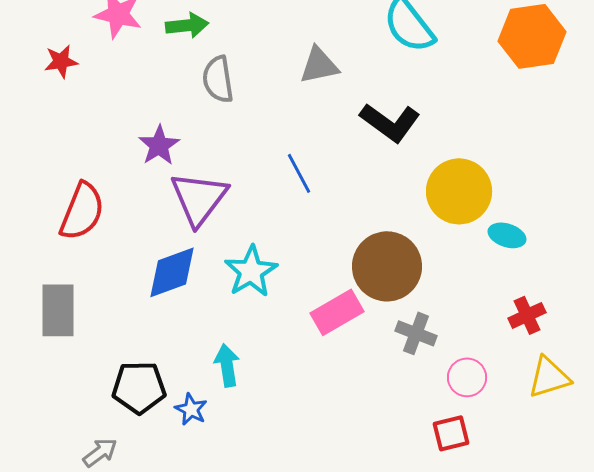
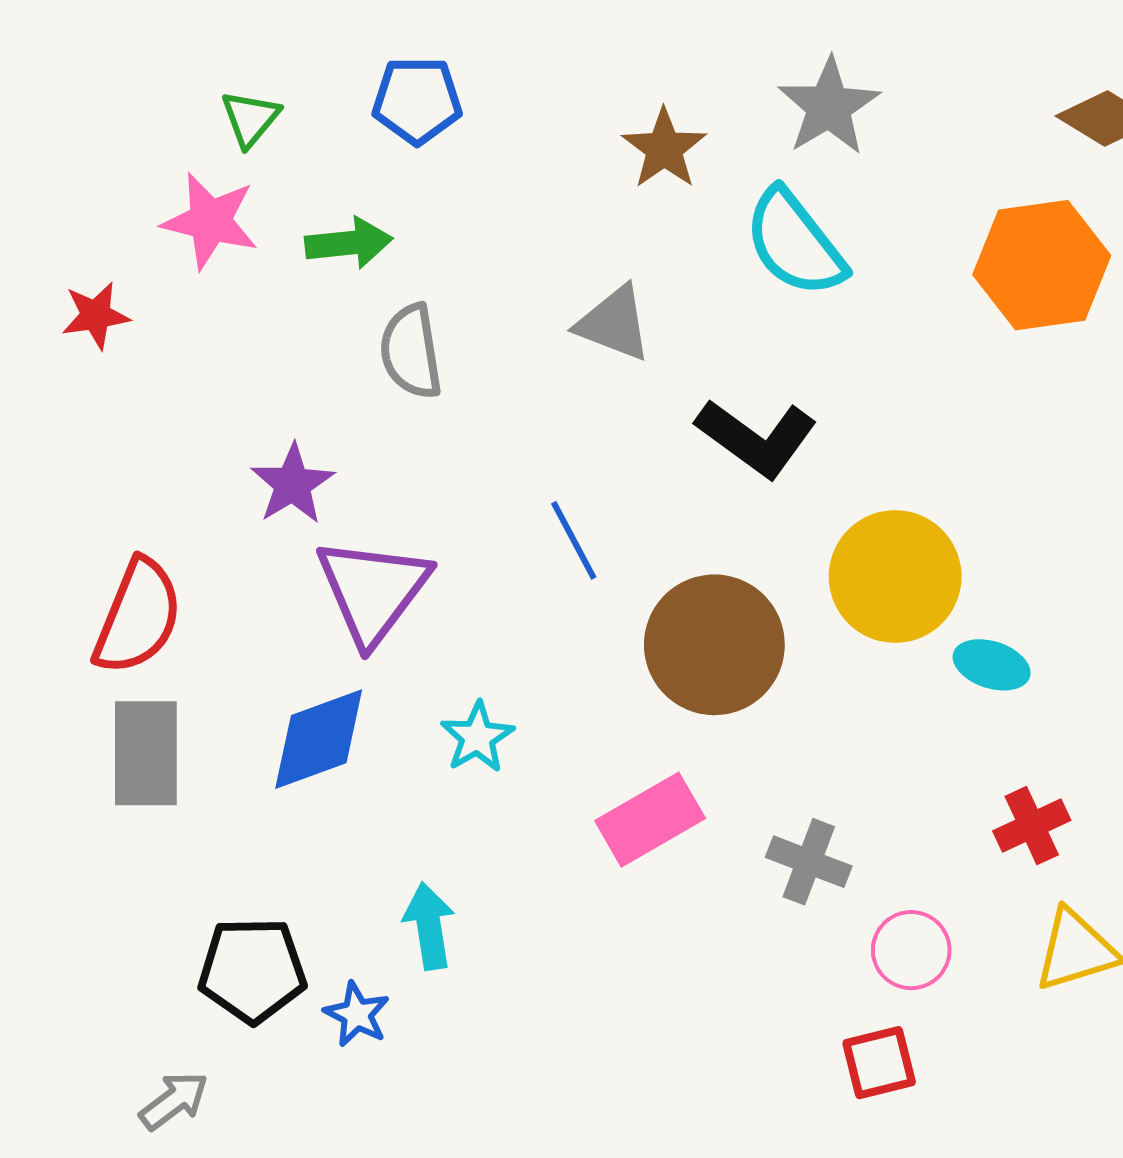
gray triangle: (319, 65) -> (614, 323), turned 33
brown circle: (387, 266) -> (714, 645), moved
cyan star: (251, 271) -> (477, 737), size x0.7
gray rectangle: (58, 310) -> (146, 753), moved

